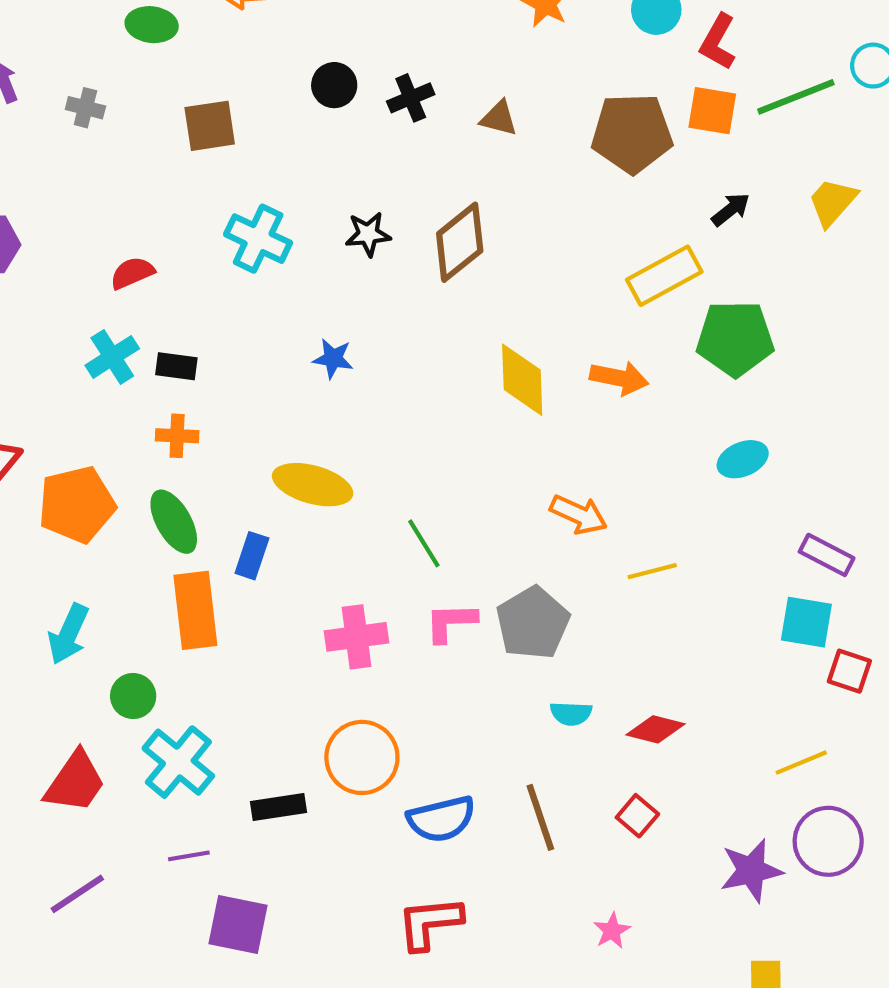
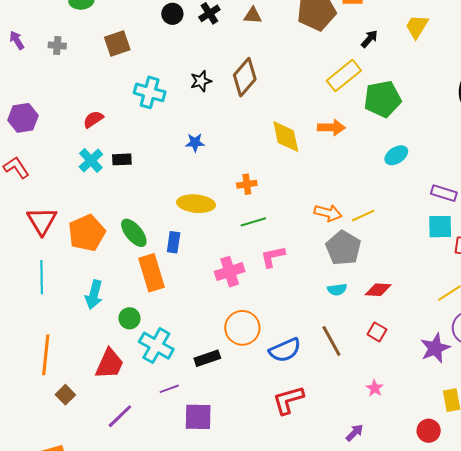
orange cross: (177, 436) -> (247, 184), moved
orange arrow: (579, 514) -> (328, 213), moved
green line: (424, 543) -> (253, 222), turned -65
gray pentagon: (533, 623) -> (343, 248), moved

